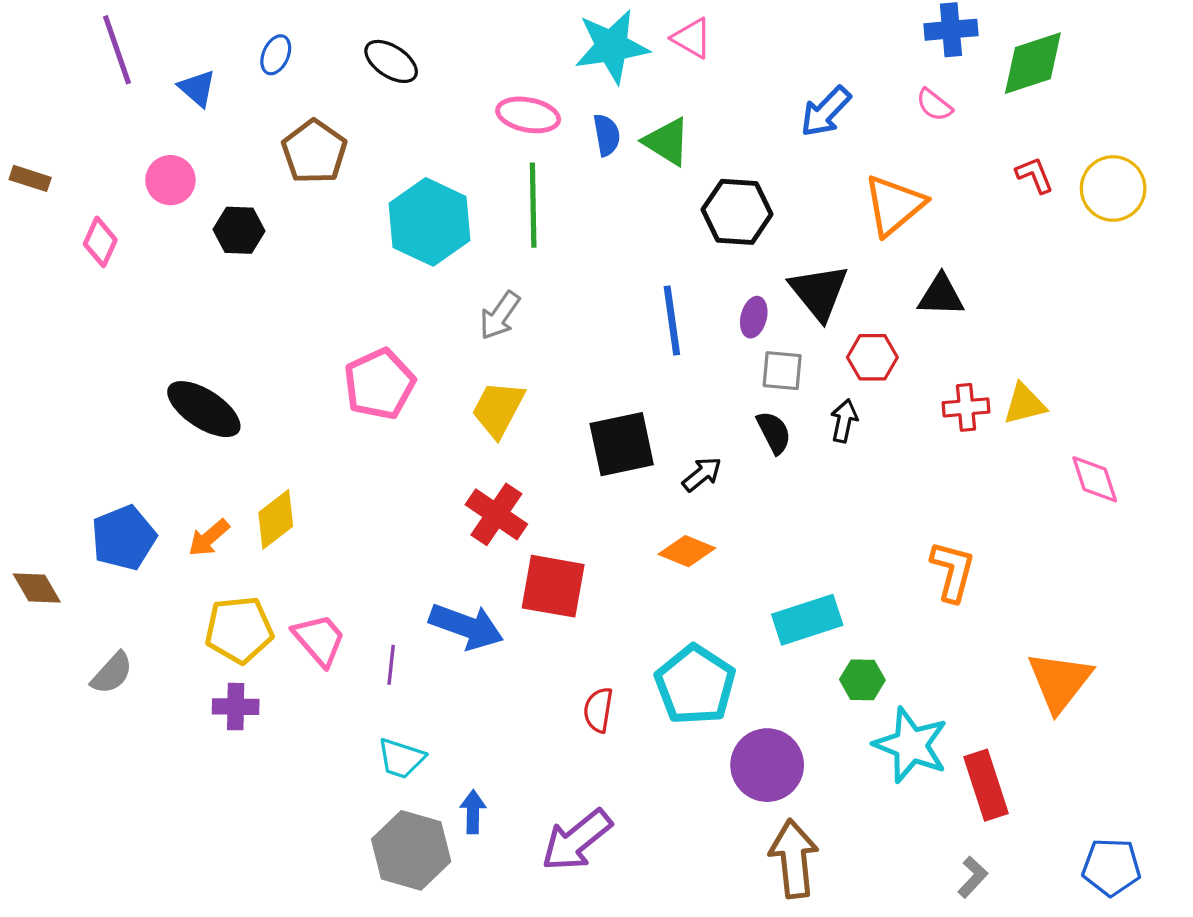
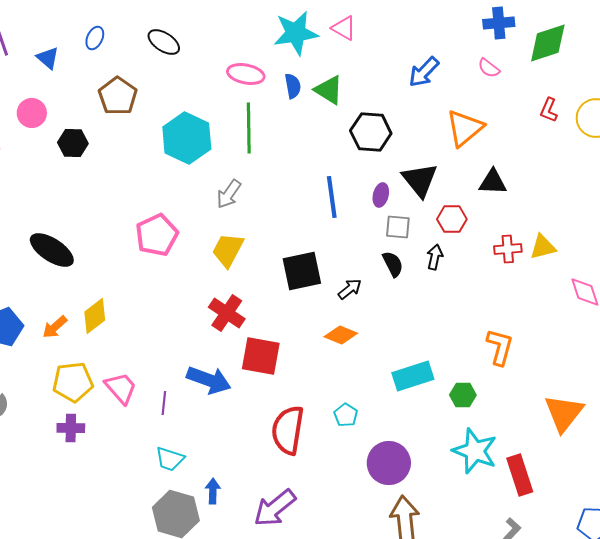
red L-shape: (1035, 175) -> (549, 110), turned -135
green hexagon: (862, 680) -> (463, 395), moved
cyan pentagon: (695, 685) -> (346, 415), size x0.5
red semicircle: (598, 710) -> (288, 430), size x1.8

